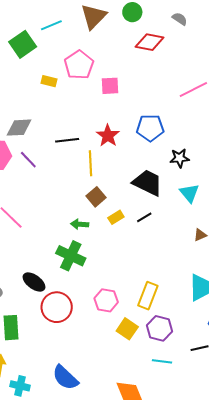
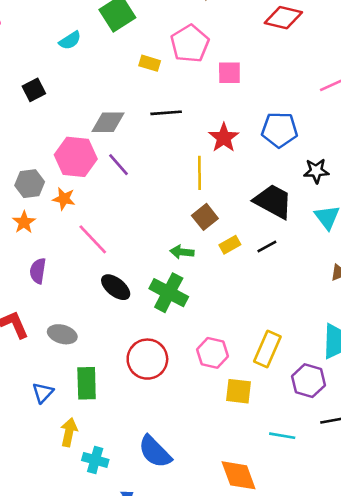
black line: (67, 140) -> (166, 113), moved
black ellipse: (34, 282) -> (116, 287), moved
purple hexagon: (159, 328) -> (308, 381), moved
yellow square: (127, 329) -> (239, 391), turned -30

